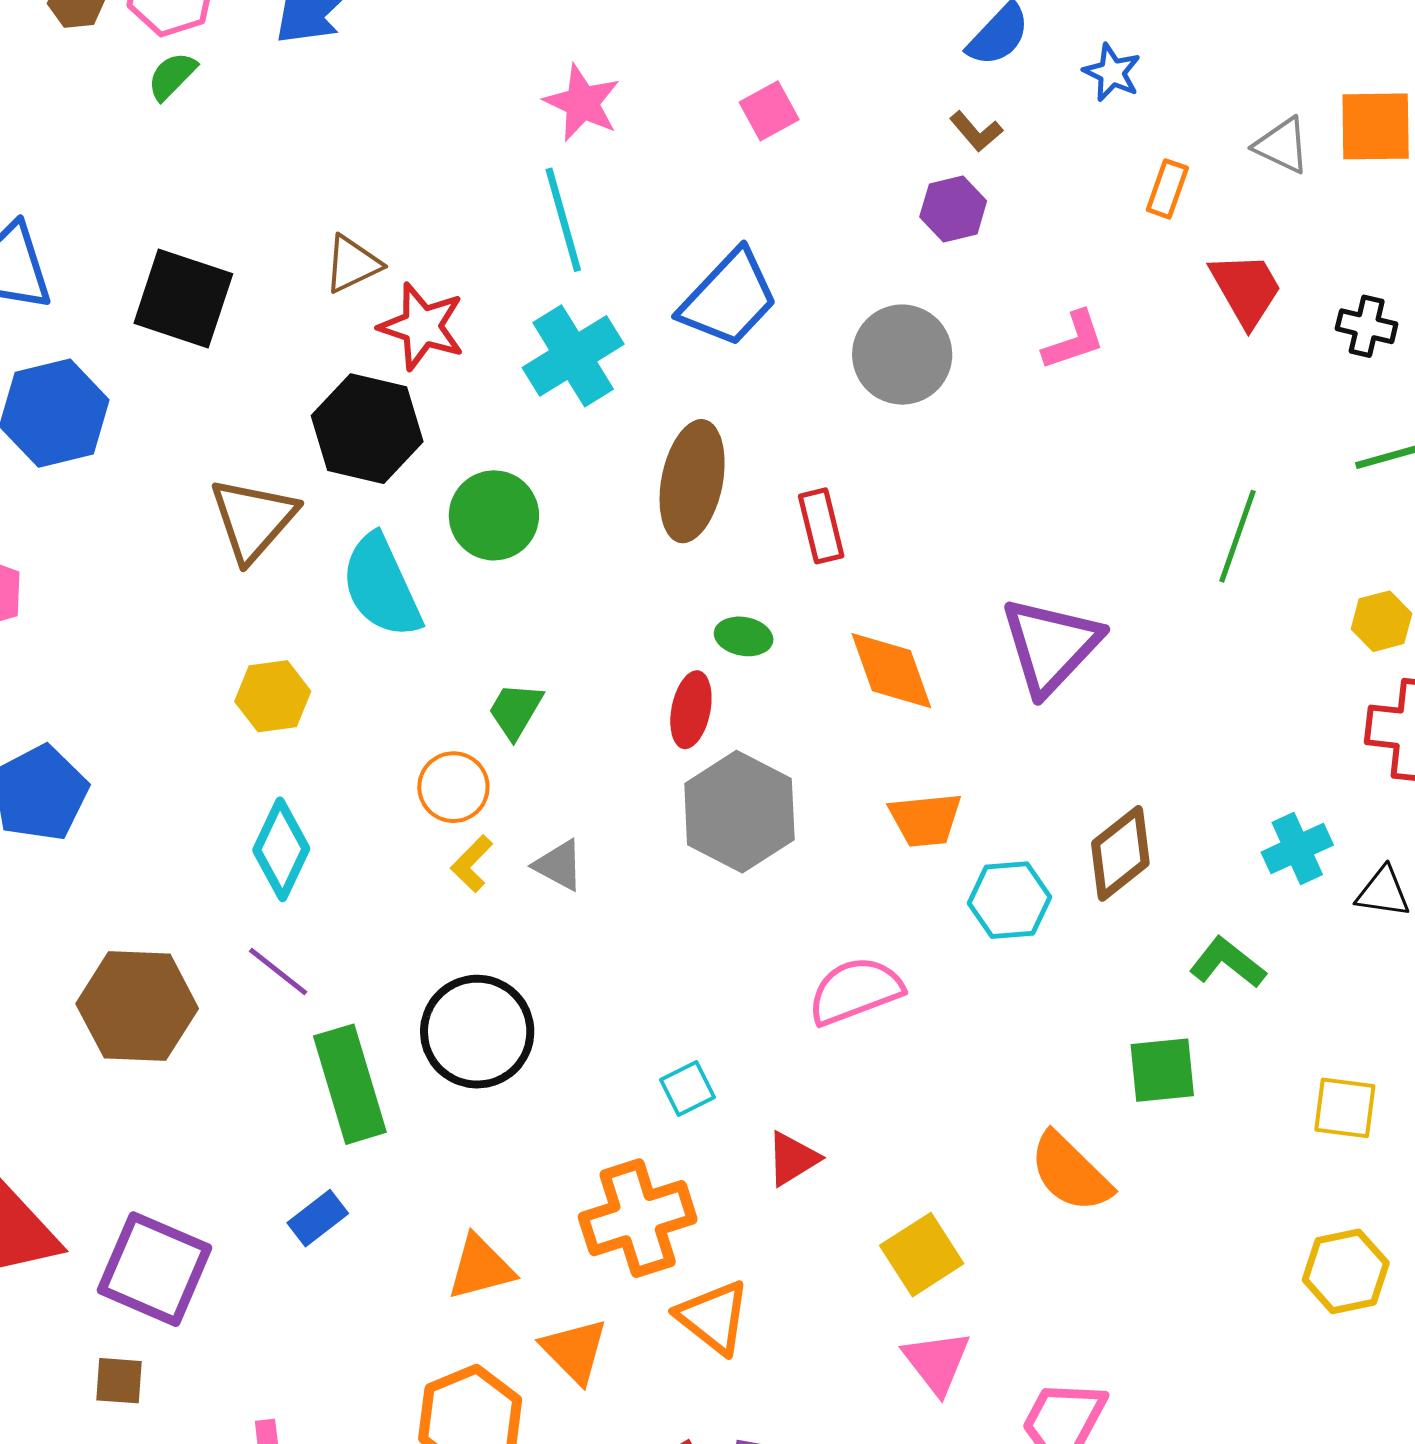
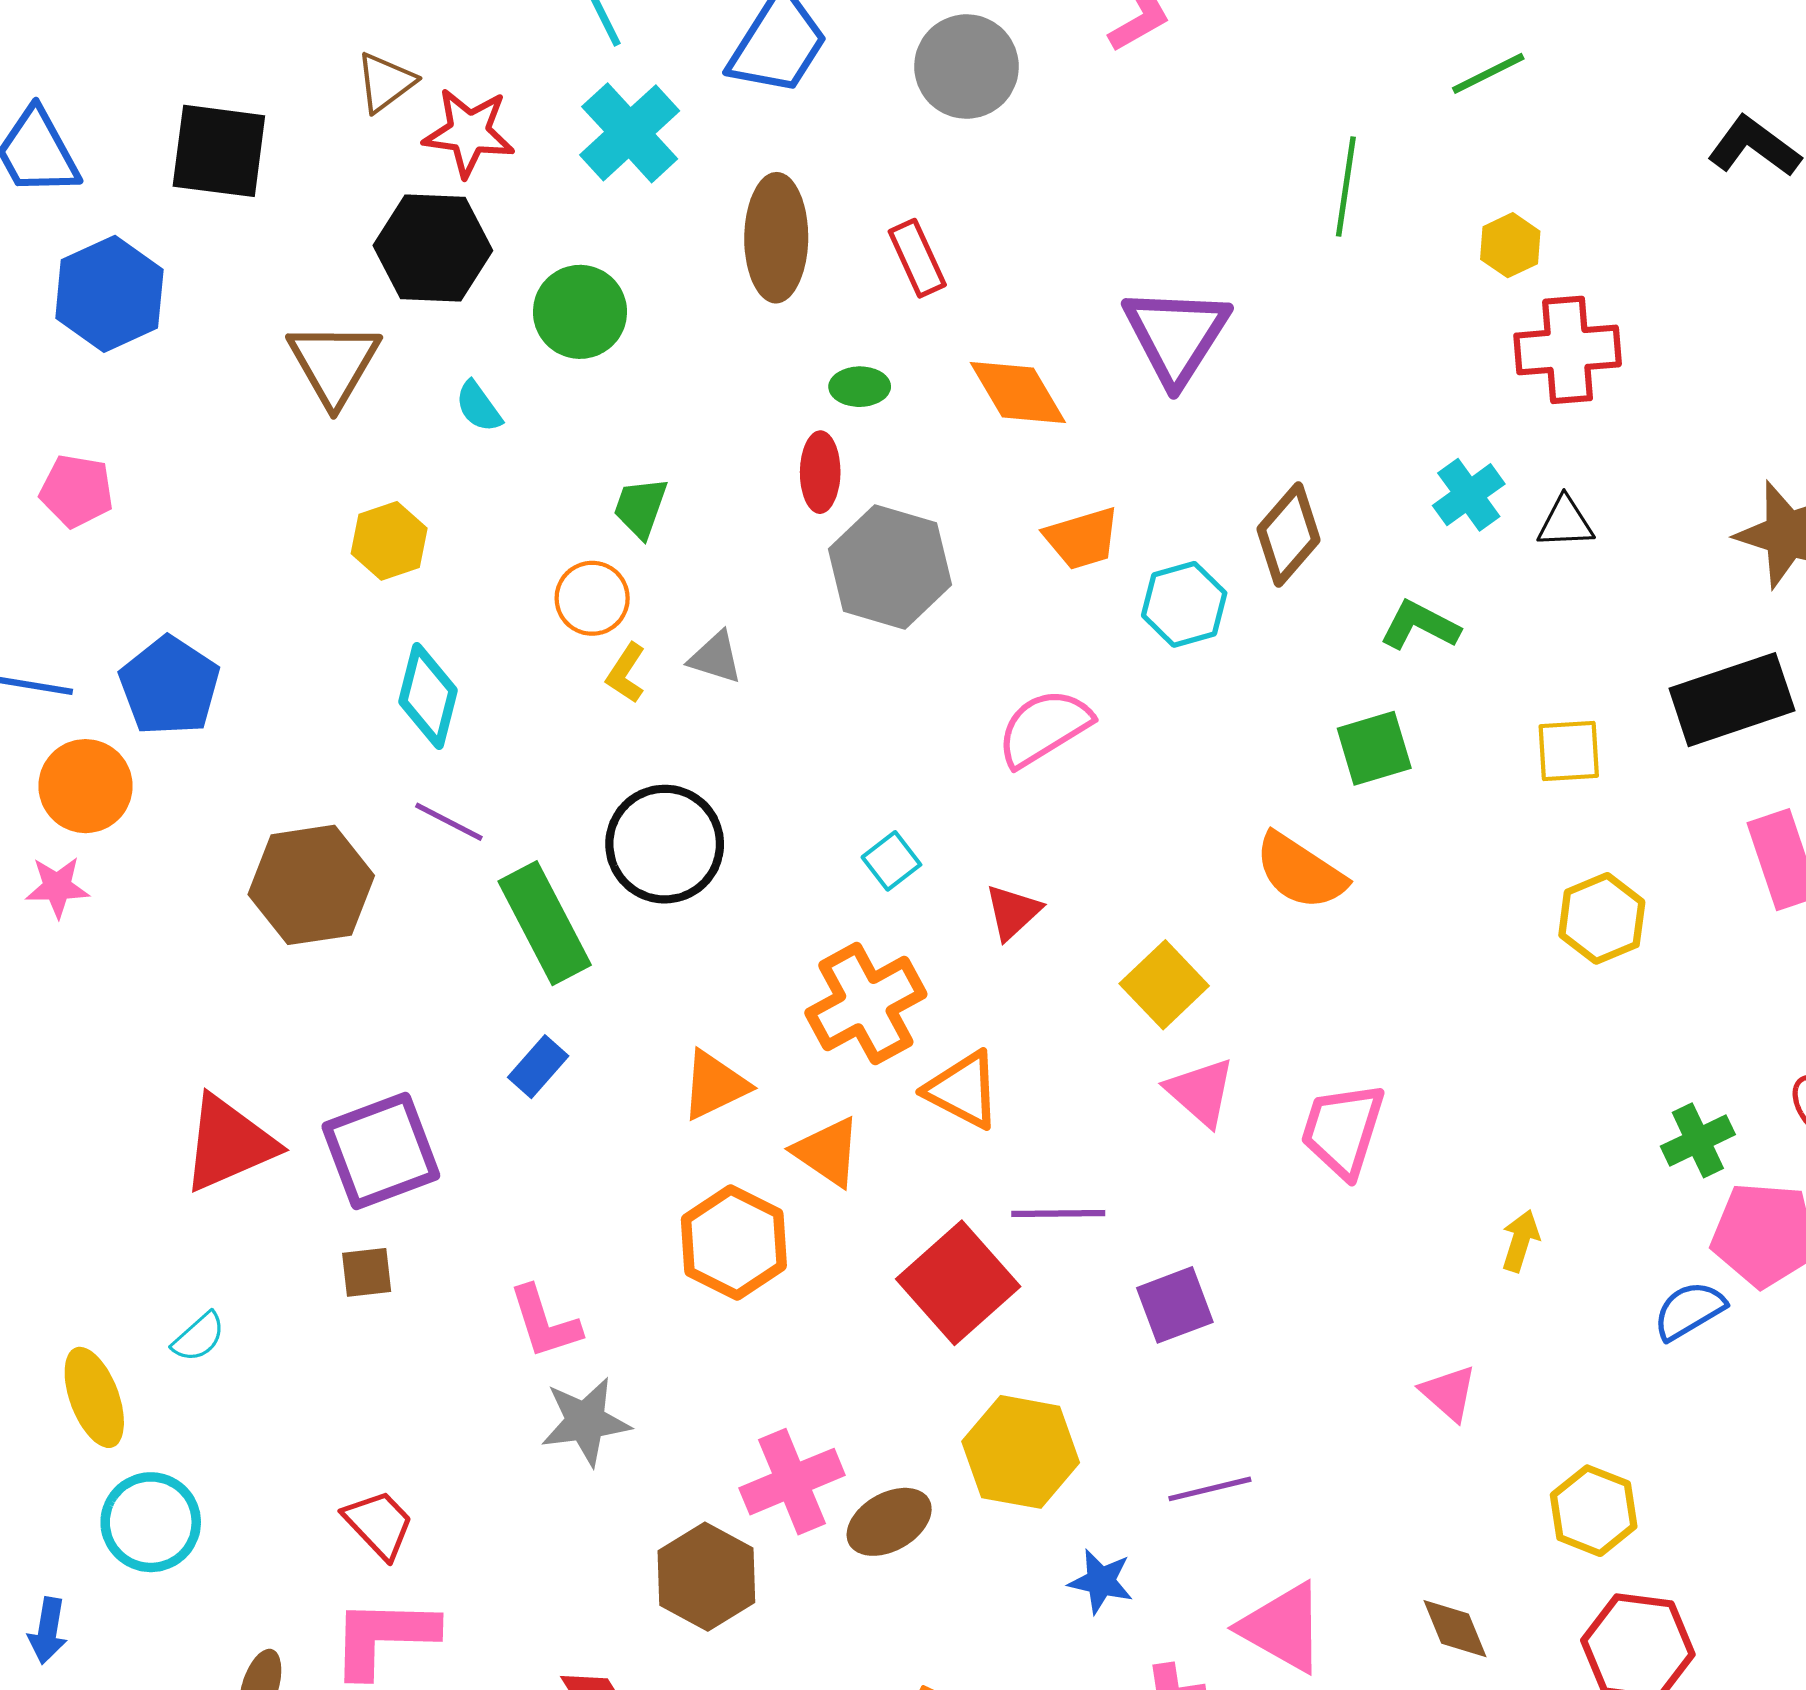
cyan semicircle: (381, 586) -> (479, 407), size x0.5
purple square: (154, 1269) -> (381, 1151), turned -33

